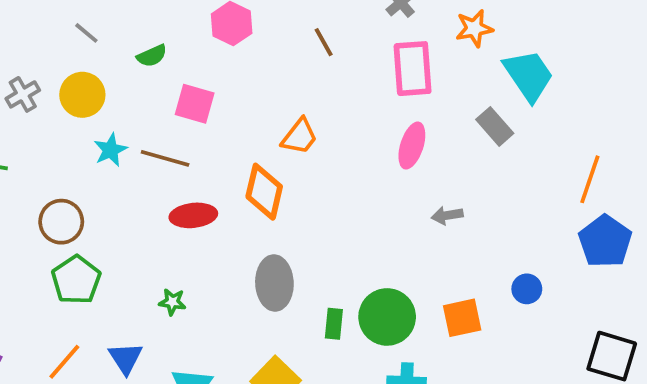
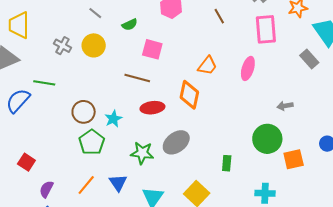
gray cross: (23, 94) -> (62, 46), turned -30
pink ellipse: (412, 146) -> (248, 68), moved
cyan star: (110, 150) -> (113, 119), moved
gray ellipse: (274, 283) -> (176, 142), moved, turned 56
green star: (172, 302) -> (142, 153), size x1.6
green circle: (387, 317) -> (267, 139), moved

